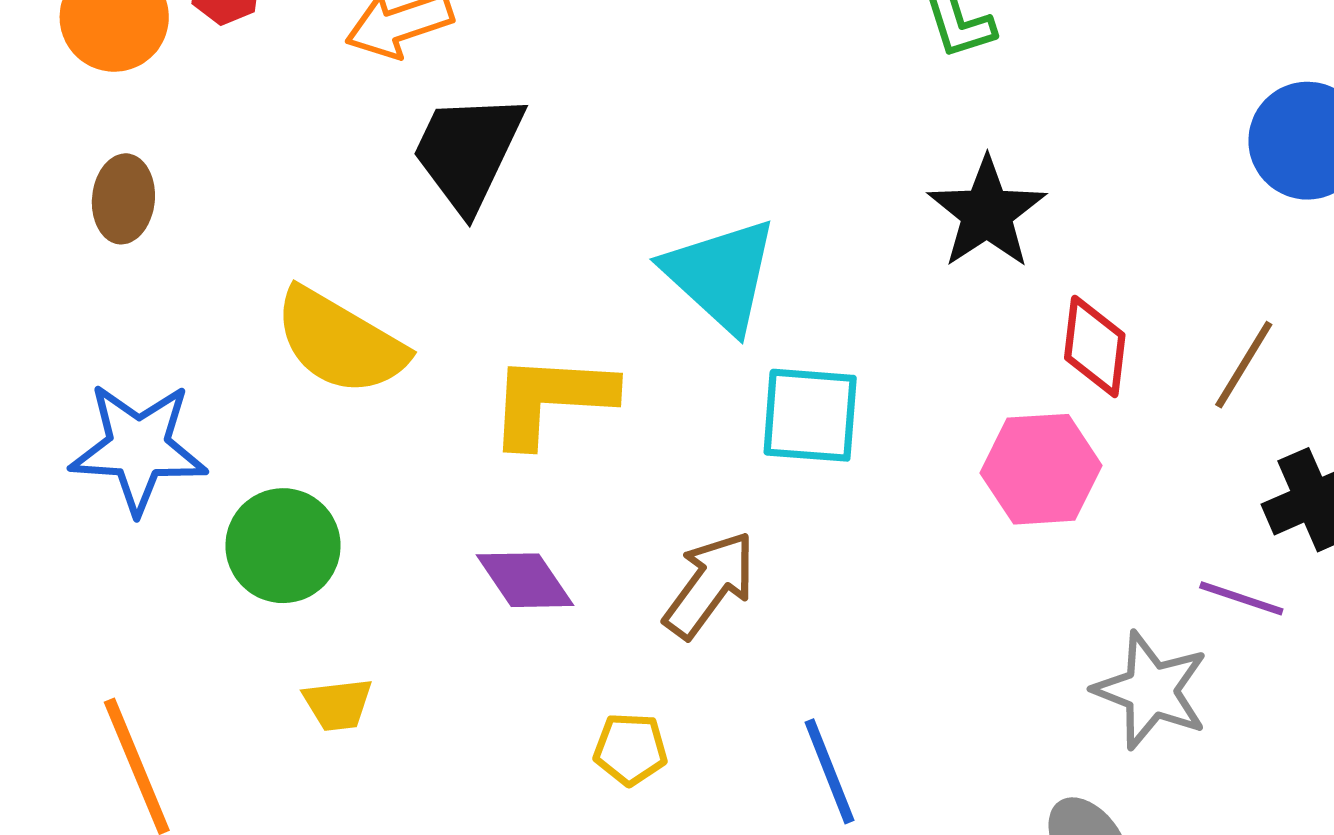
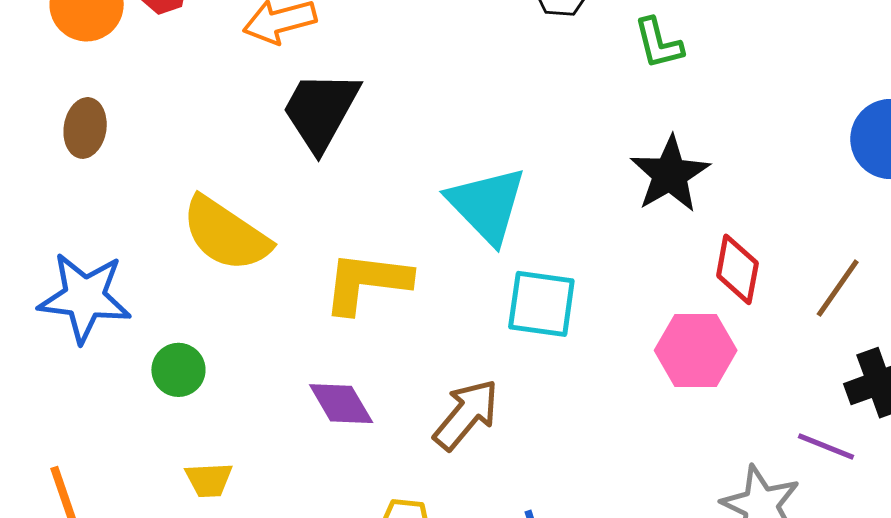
green circle: (283, 546) -> (178, 370), size x0.7

